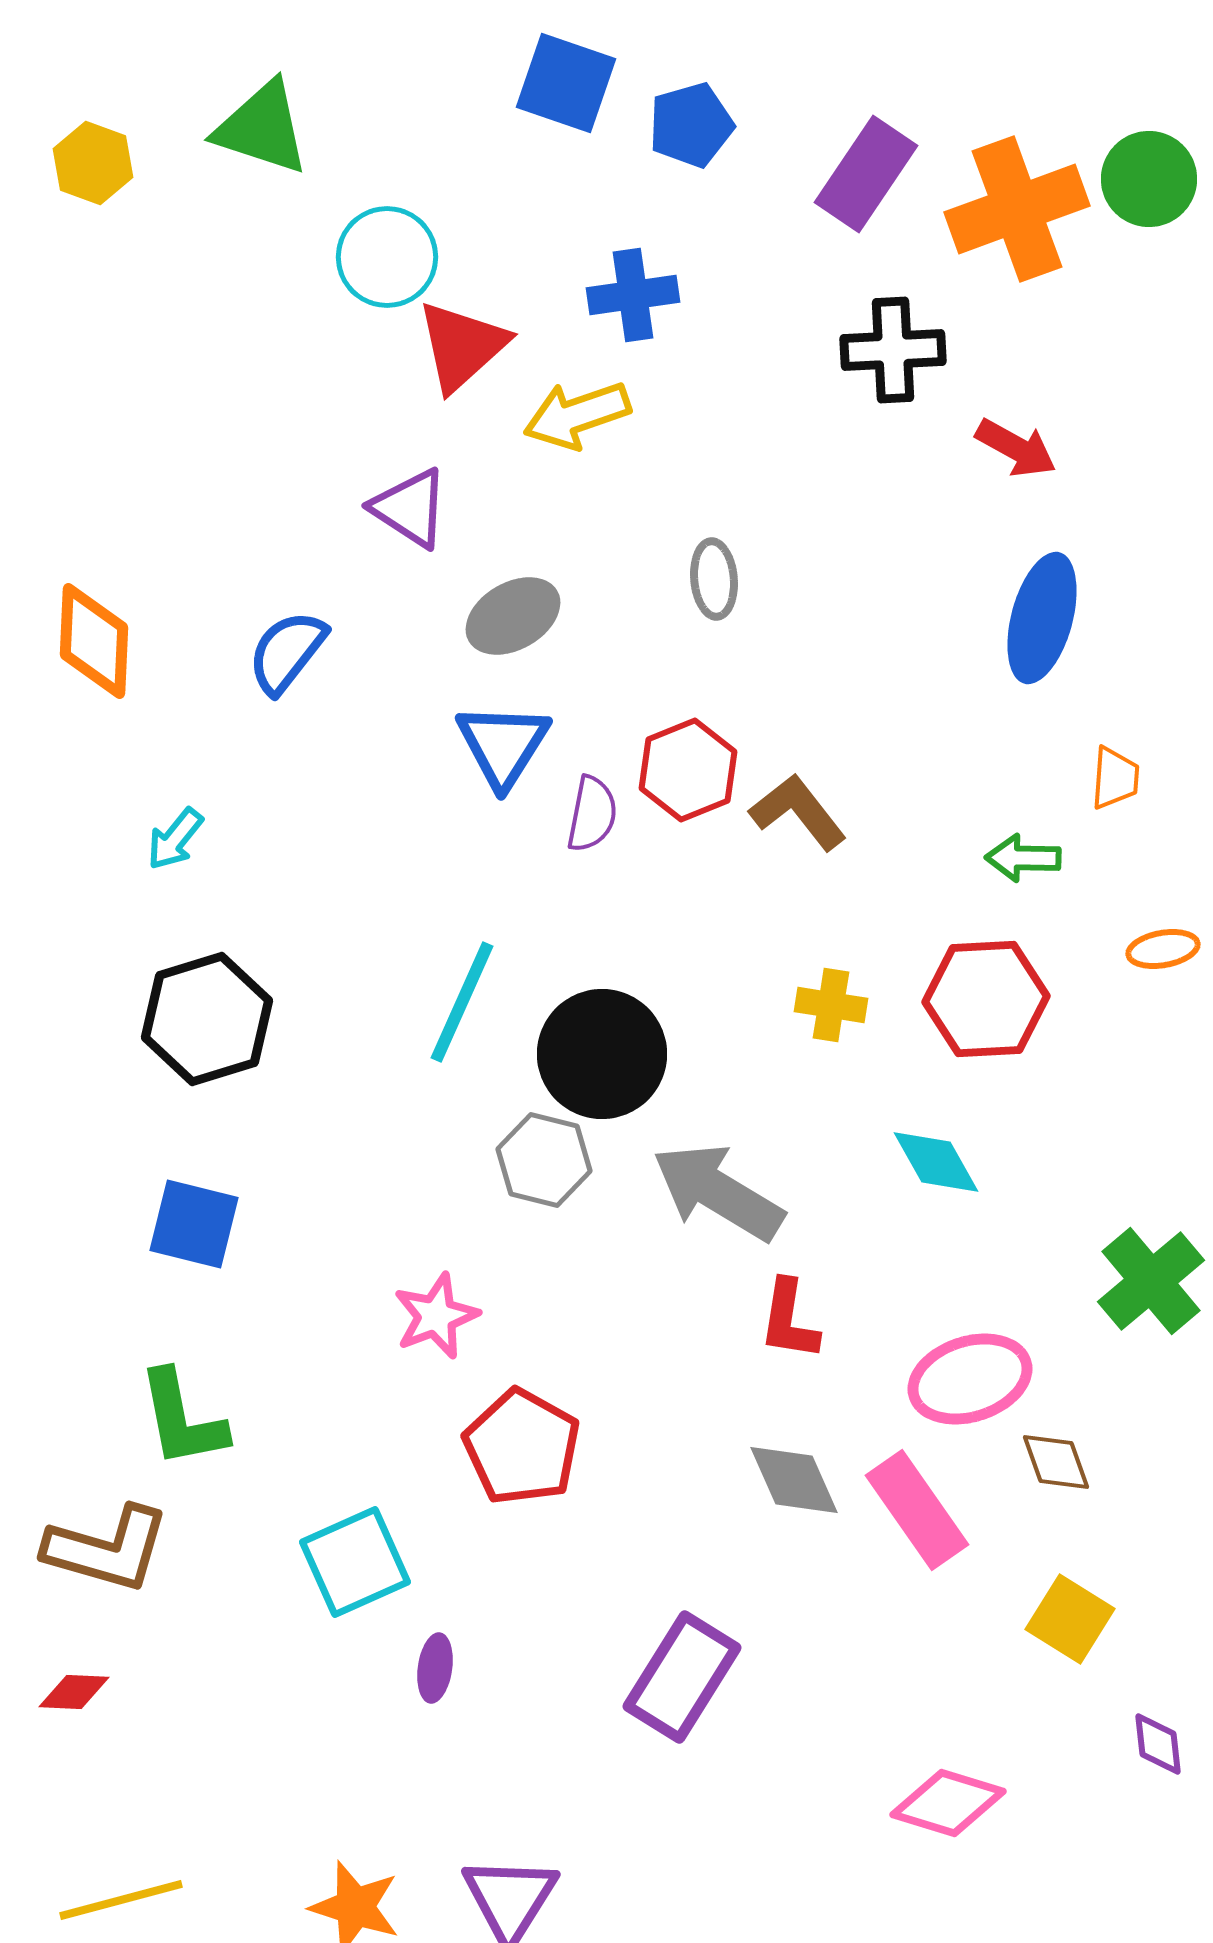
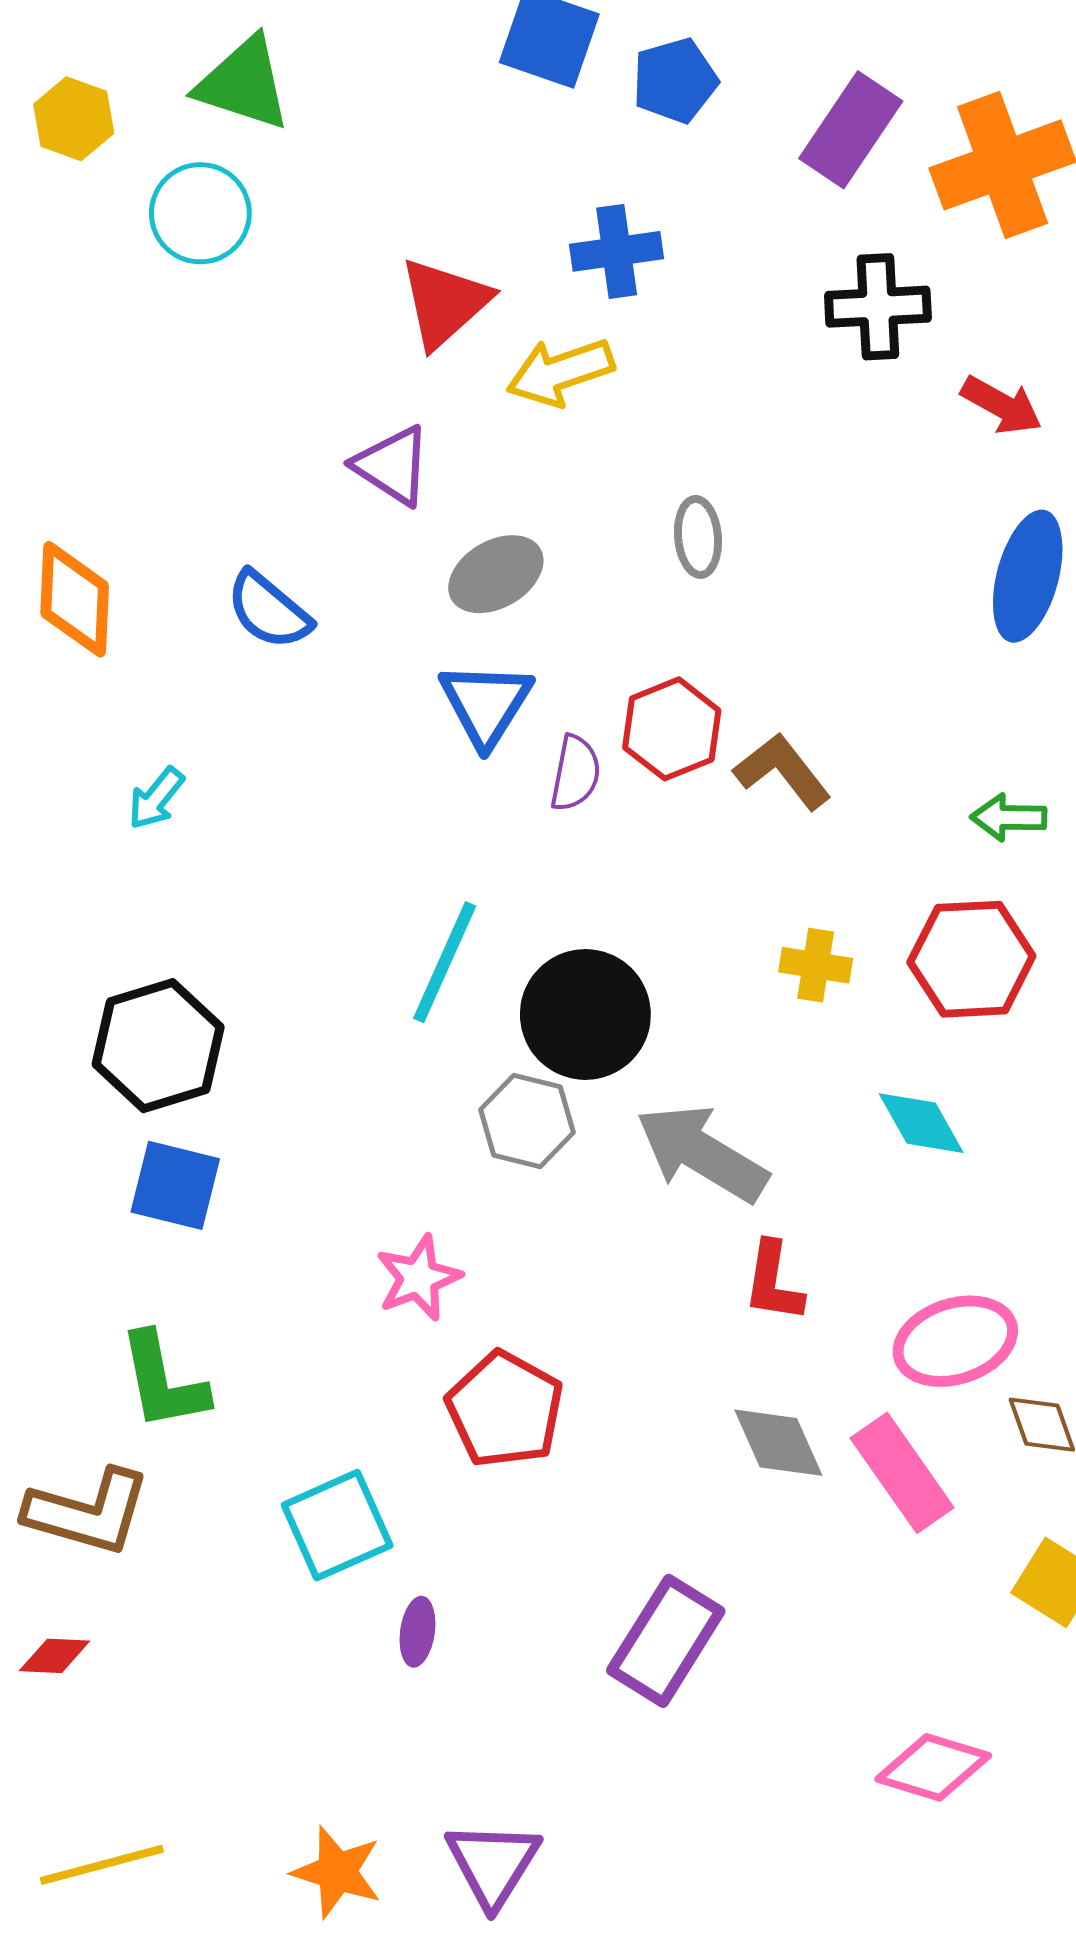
cyan circle: (387, 257) -> (200, 213), moved
blue semicircle: (287, 652) -> (269, 610), turned -88
black hexagon: (207, 1019) -> (158, 1046), moved

